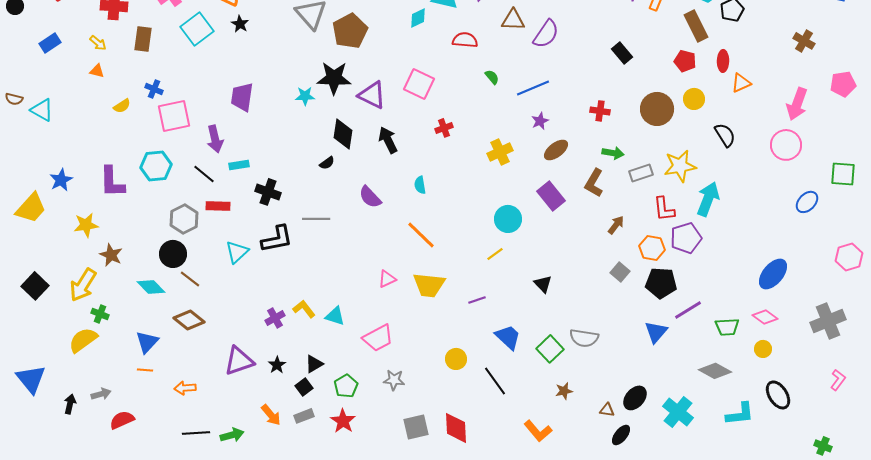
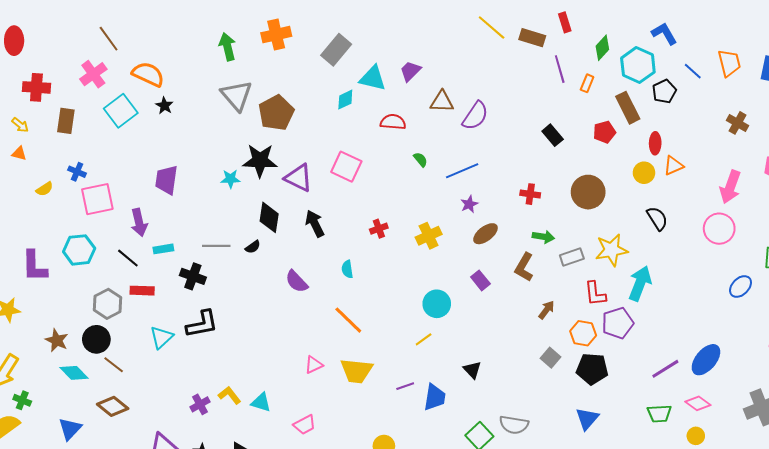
red pentagon: (685, 61) -> (604, 132), moved, turned -30
yellow circle: (694, 99) -> (644, 173), moved
red cross: (444, 128) -> (379, 229), moved
purple rectangle: (551, 196) -> (480, 280), size x0.7
gray line: (316, 219) -> (216, 246), moved
brown star: (111, 255) -> (57, 340), moved
purple line: (688, 310) -> (665, 369), moved
blue trapezoid: (508, 337) -> (435, 397), moved, turned 56
pink trapezoid: (378, 338) -> (305, 425), size x0.7

